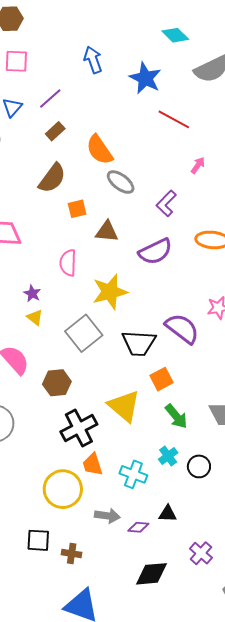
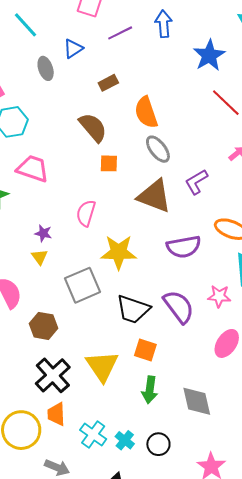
purple line: (50, 99) -> (120, 33), moved
brown semicircle: (52, 178) -> (93, 127), turned -92
brown triangle: (107, 232) -> (154, 196), moved, size x1.5
purple semicircle: (155, 252) -> (184, 247), moved
purple star: (32, 293) -> (43, 233), turned -30
orange square: (161, 379) -> (145, 350), turned 30
green arrow: (176, 416) -> (150, 390), turned 32
black cross: (79, 428) -> (53, 375), turned -30
cyan cross: (168, 456) -> (125, 440), moved, turned -30

